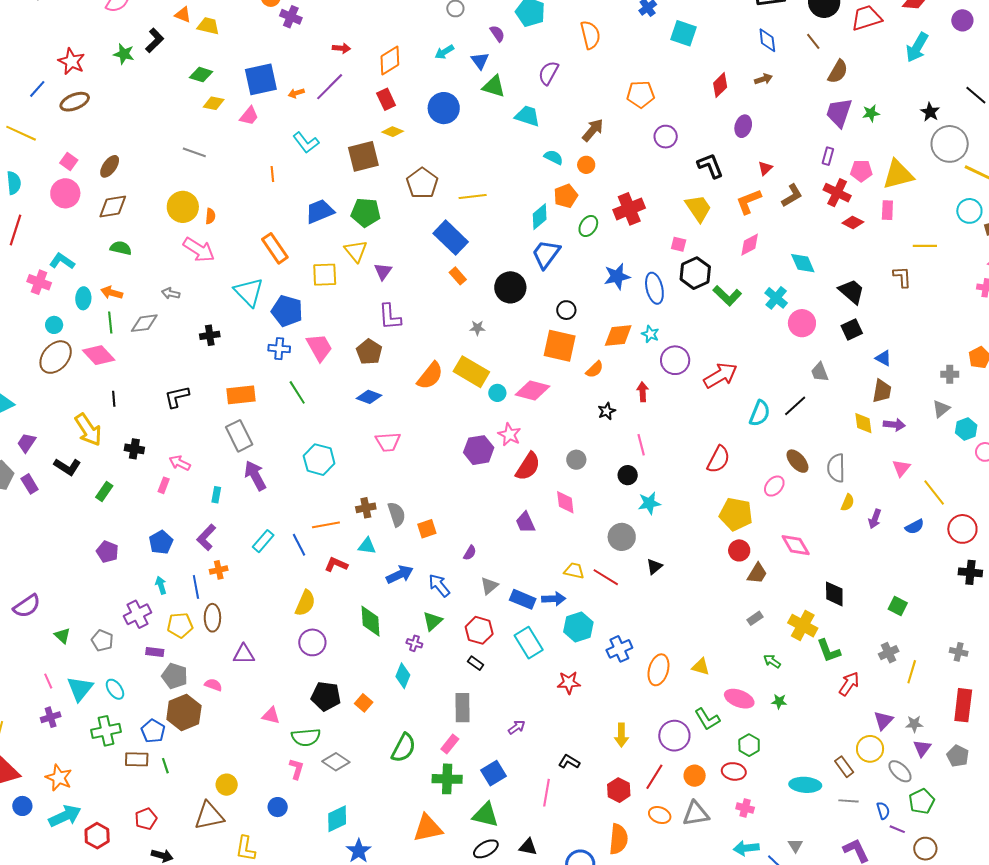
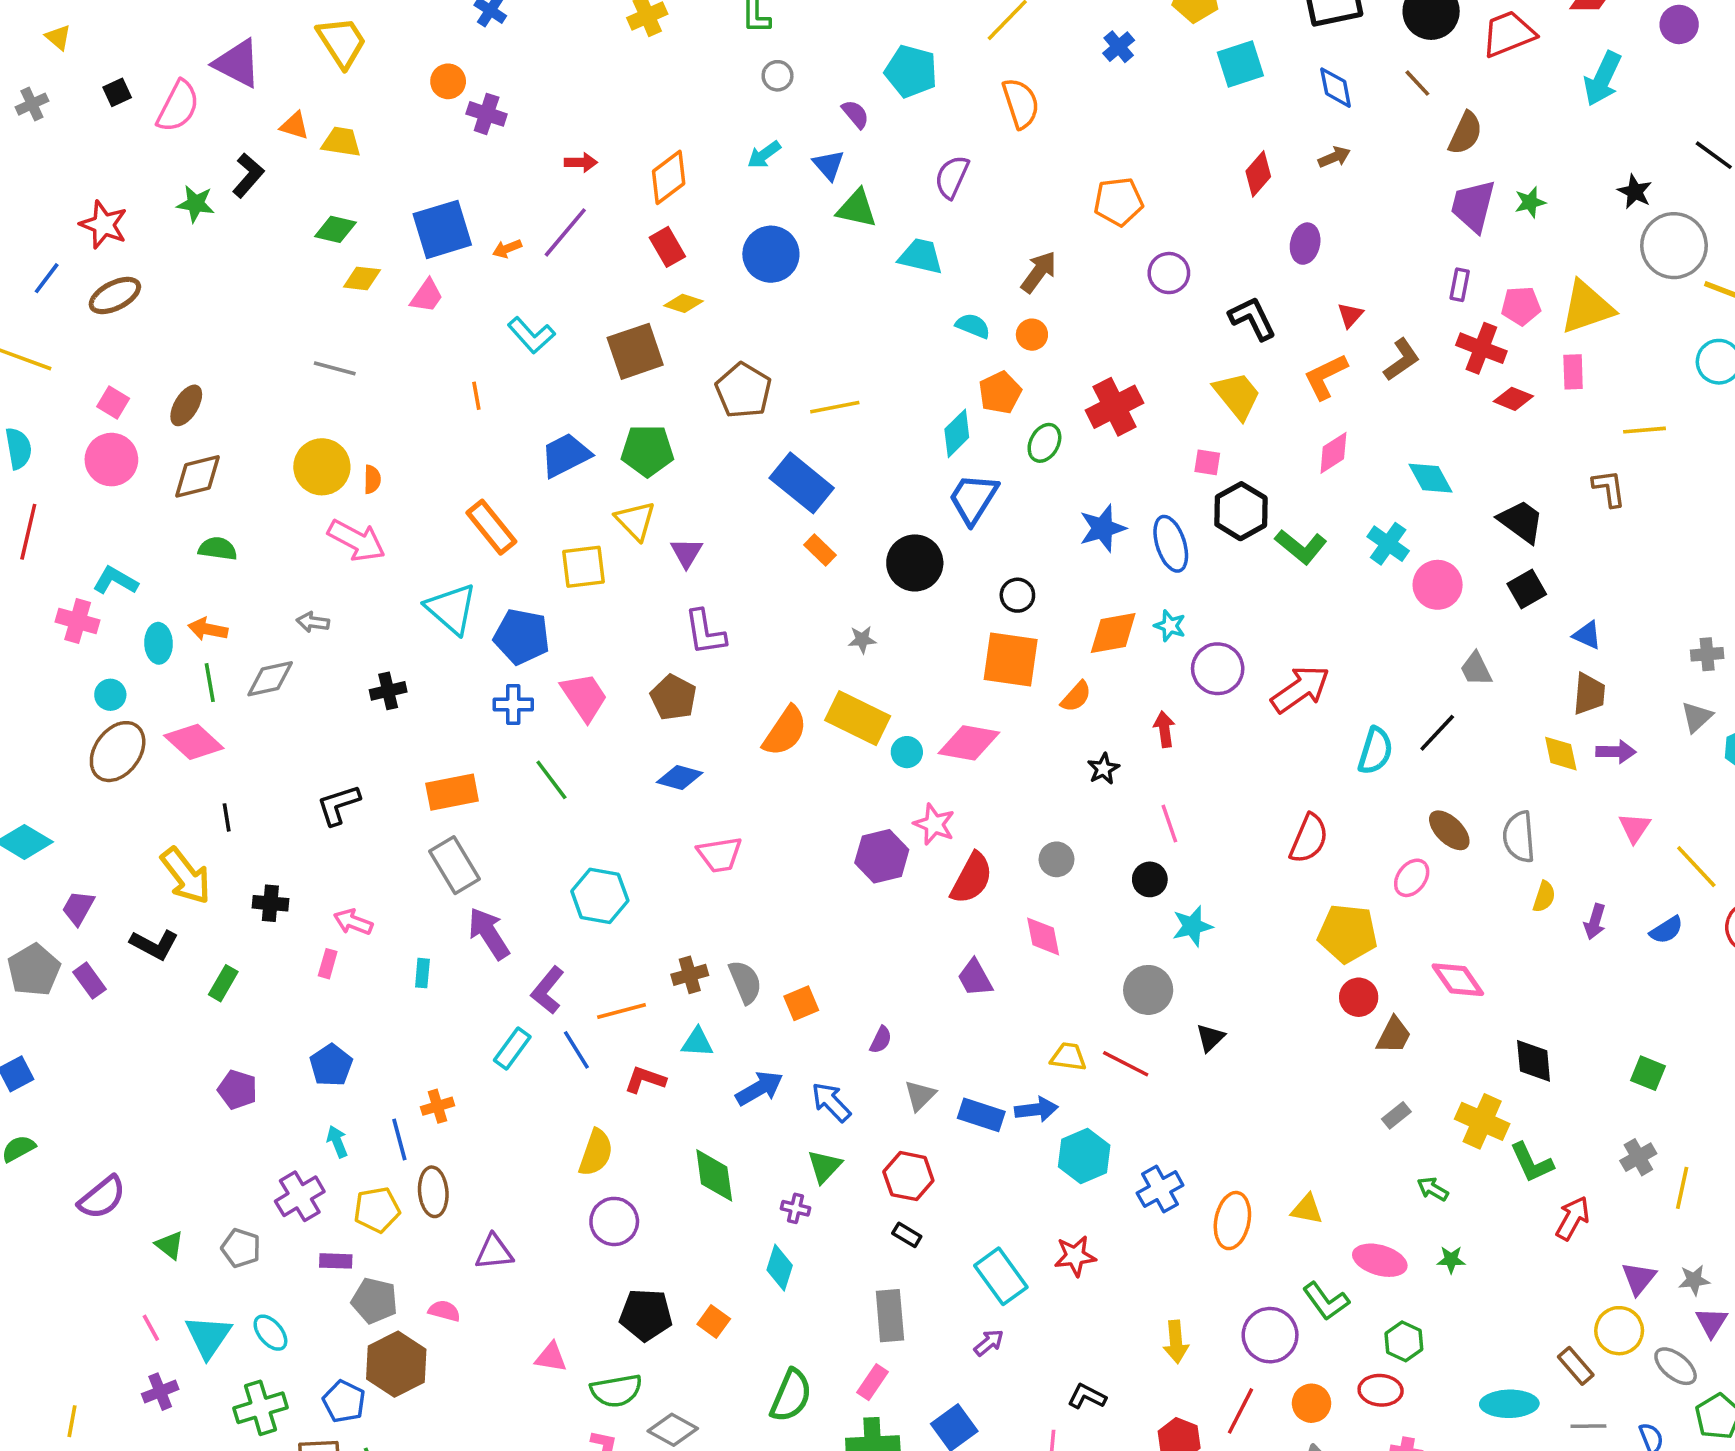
cyan square: (684, 33) -> (1240, 64), moved, turned -32
purple L-shape: (206, 537) -> (548, 990), moved
cyan rectangle: (529, 643) -> (1001, 1276), moved

